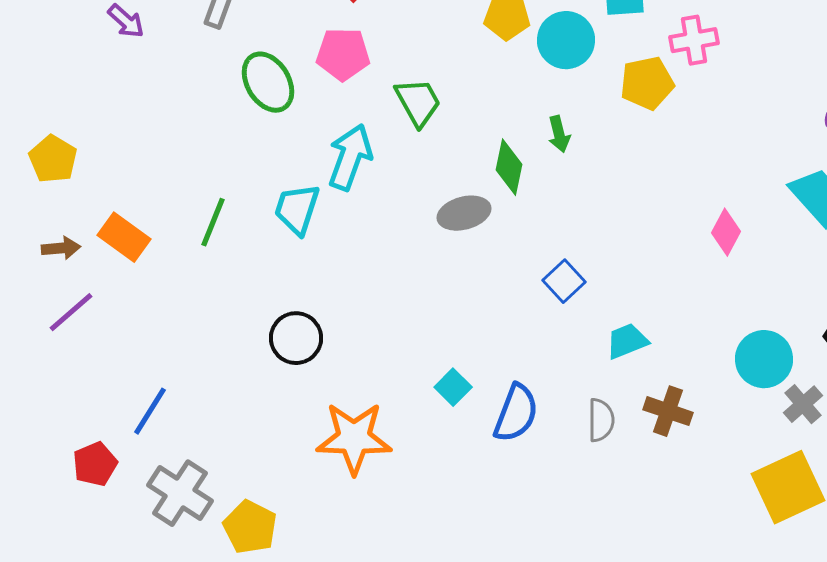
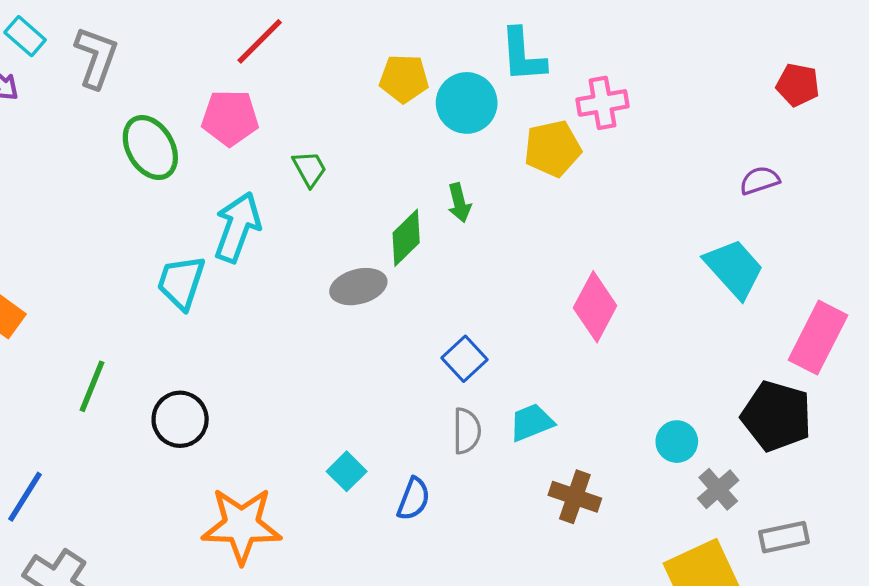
green trapezoid: (418, 102) -> (310, 169), size x0.7
green diamond: (509, 167) -> (406, 238), turned 34
green line: (213, 222) -> (92, 386), moved
pink diamond: (726, 232) -> (595, 307), moved, size x1.4
cyan circle: (764, 359) -> (677, 442), size x0.7
blue semicircle: (516, 413) -> (414, 499), size x0.7
gray semicircle: (601, 420) -> (467, 431), moved

